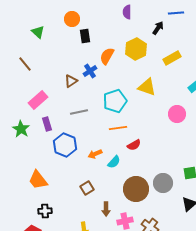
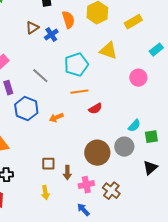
orange semicircle: (107, 56) -> (68, 20), turned 132
brown triangle: (71, 81) -> (32, 28), moved
gray line: (79, 112) -> (40, 76), turned 54
cyan semicircle: (114, 162) -> (134, 126), moved
brown square: (87, 188) -> (48, 164), moved, turned 32

